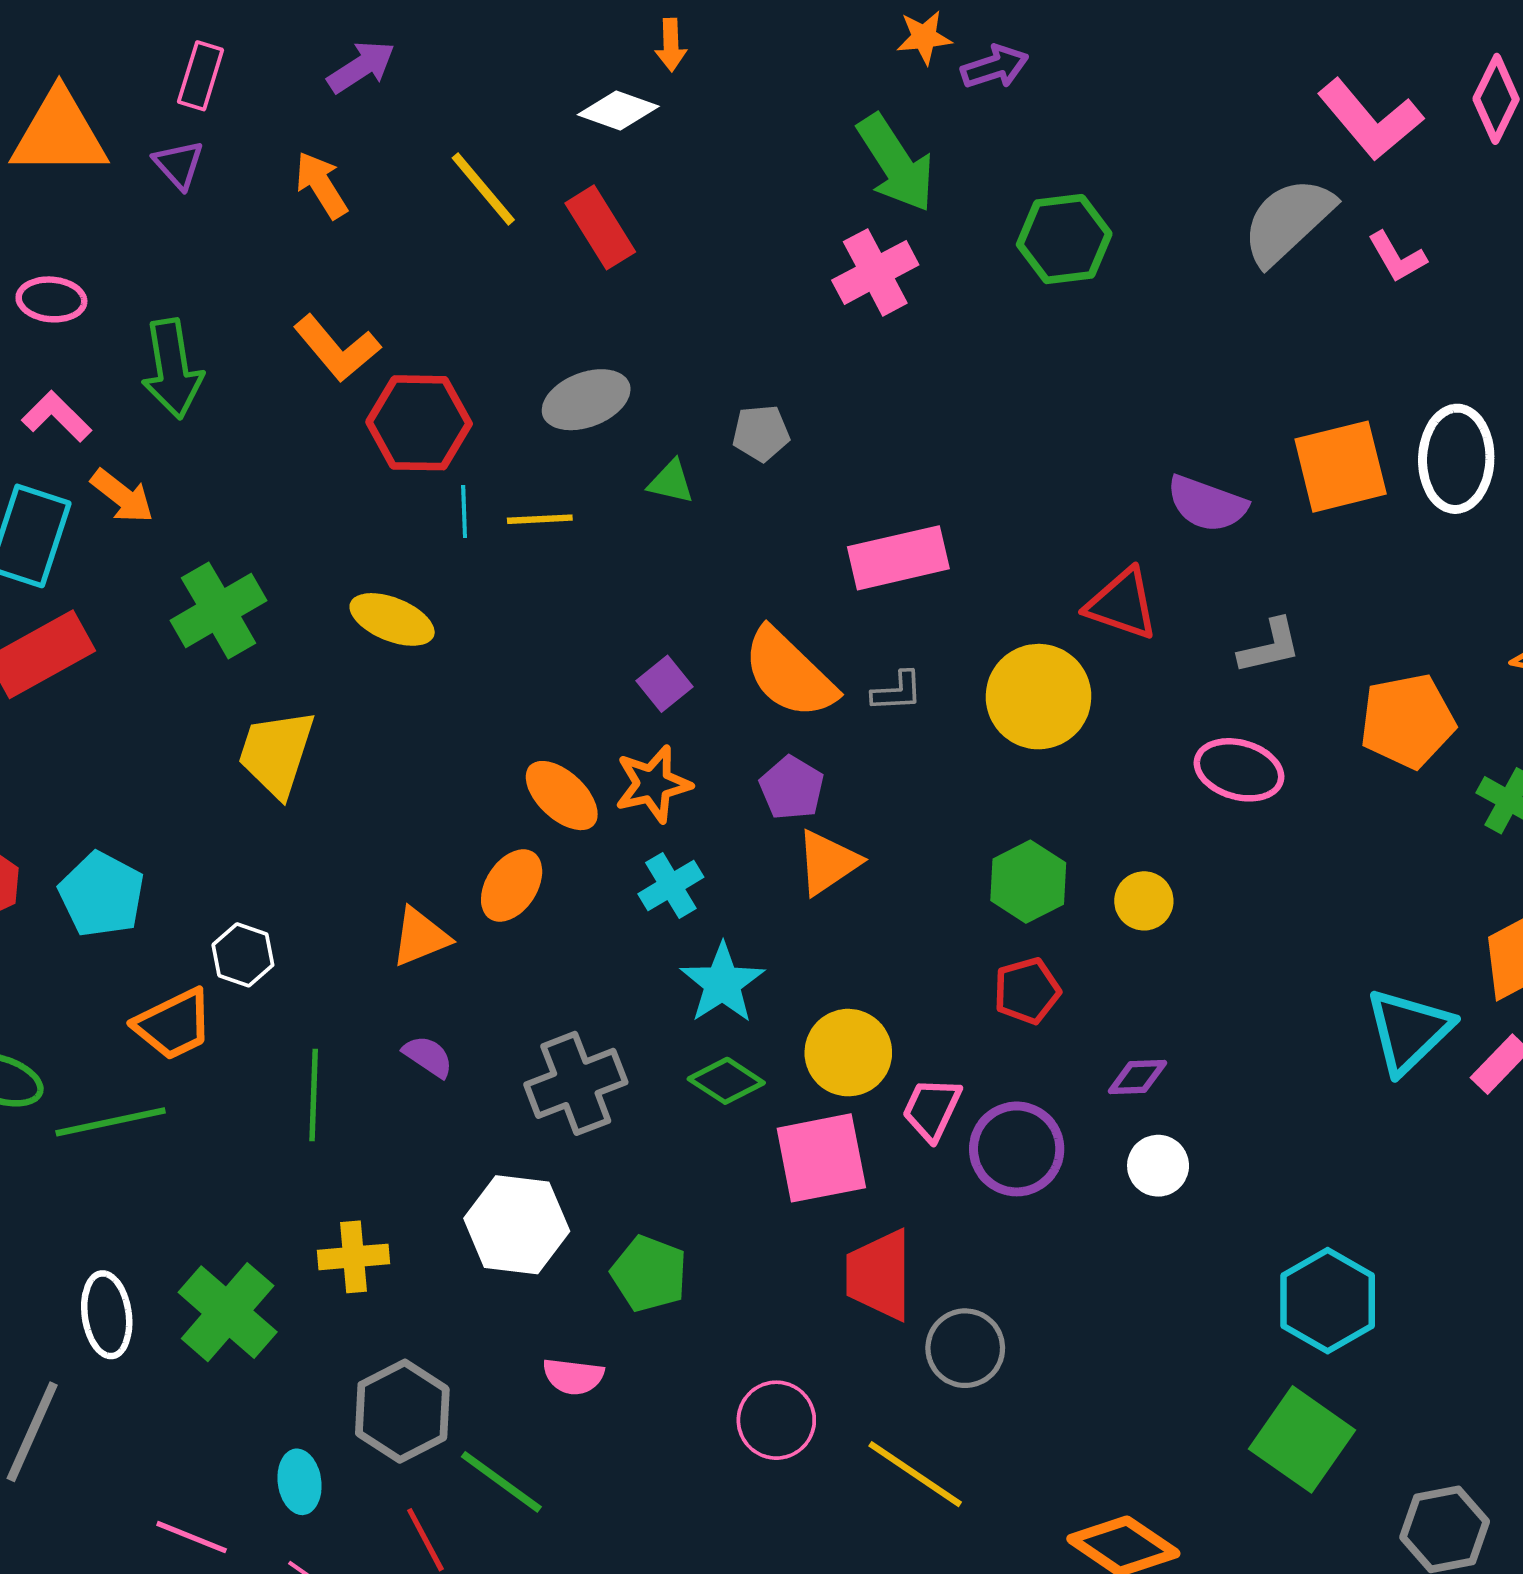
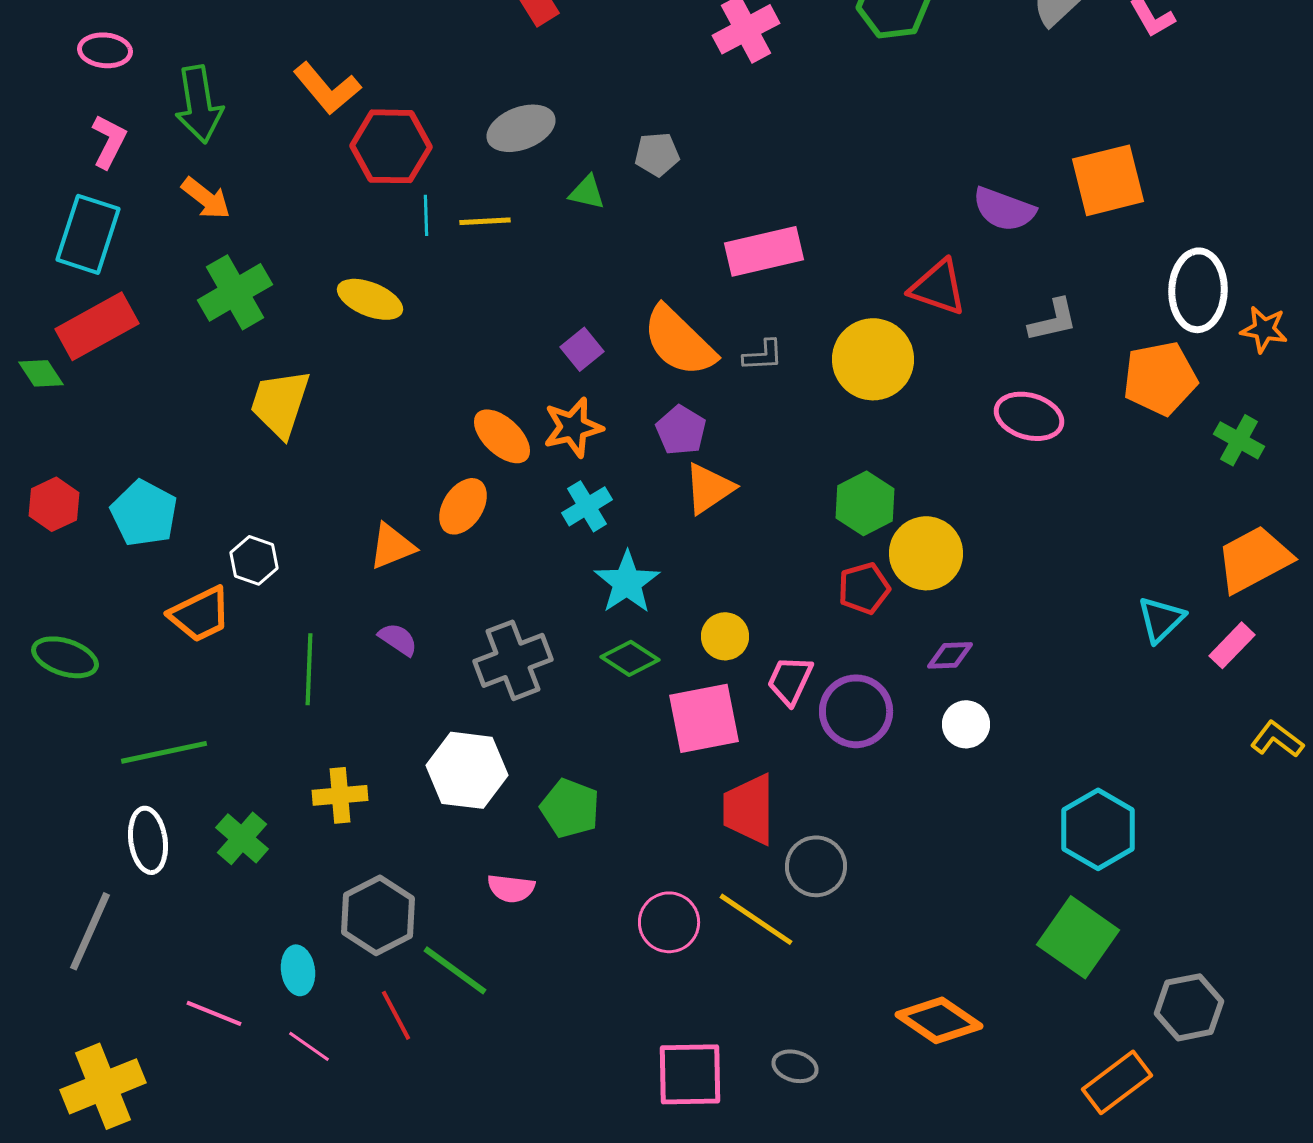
pink L-shape: (57, 416) -> (109, 141), turned 72
white ellipse: (1456, 459) -> (1198, 290), moved
orange arrow: (122, 496) -> (206, 198), moved
yellow circle: (1144, 901) -> (926, 553), moved, size x1.6
cyan triangle: (1409, 1031) -> (1161, 619), size x0.7
yellow circle: (848, 1053) -> (725, 636), size x0.7
green line: (111, 1122) -> (164, 752), moved
green cross: (228, 1312) -> (242, 838), size x0.7
yellow line: (915, 1474) -> (756, 919), moved

